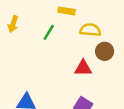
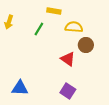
red triangle: (83, 68) -> (68, 59), turned 35

